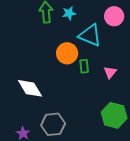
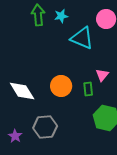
orange circle: (67, 53) -> (61, 86), moved
green rectangle: (84, 66) -> (88, 89), moved

